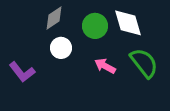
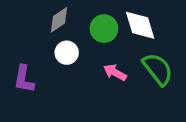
purple L-shape: (22, 72) -> (24, 79), turned 48

